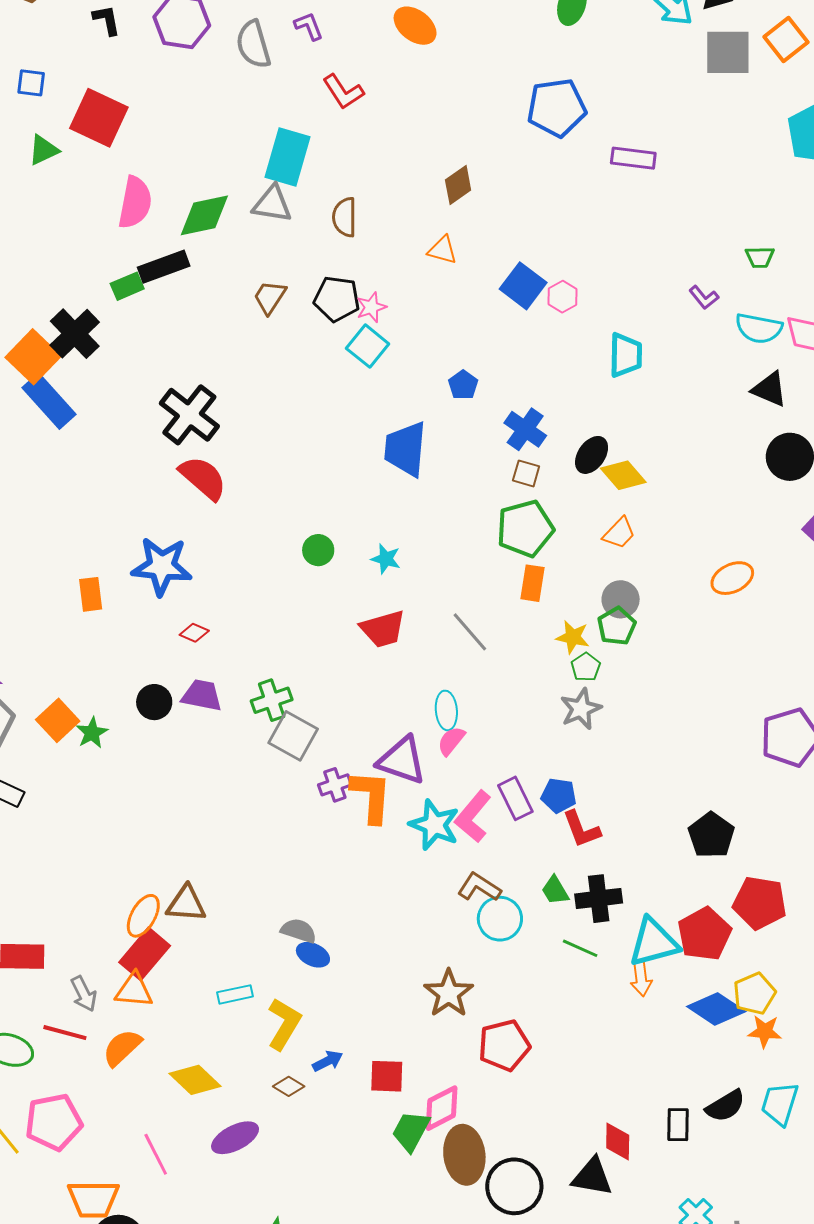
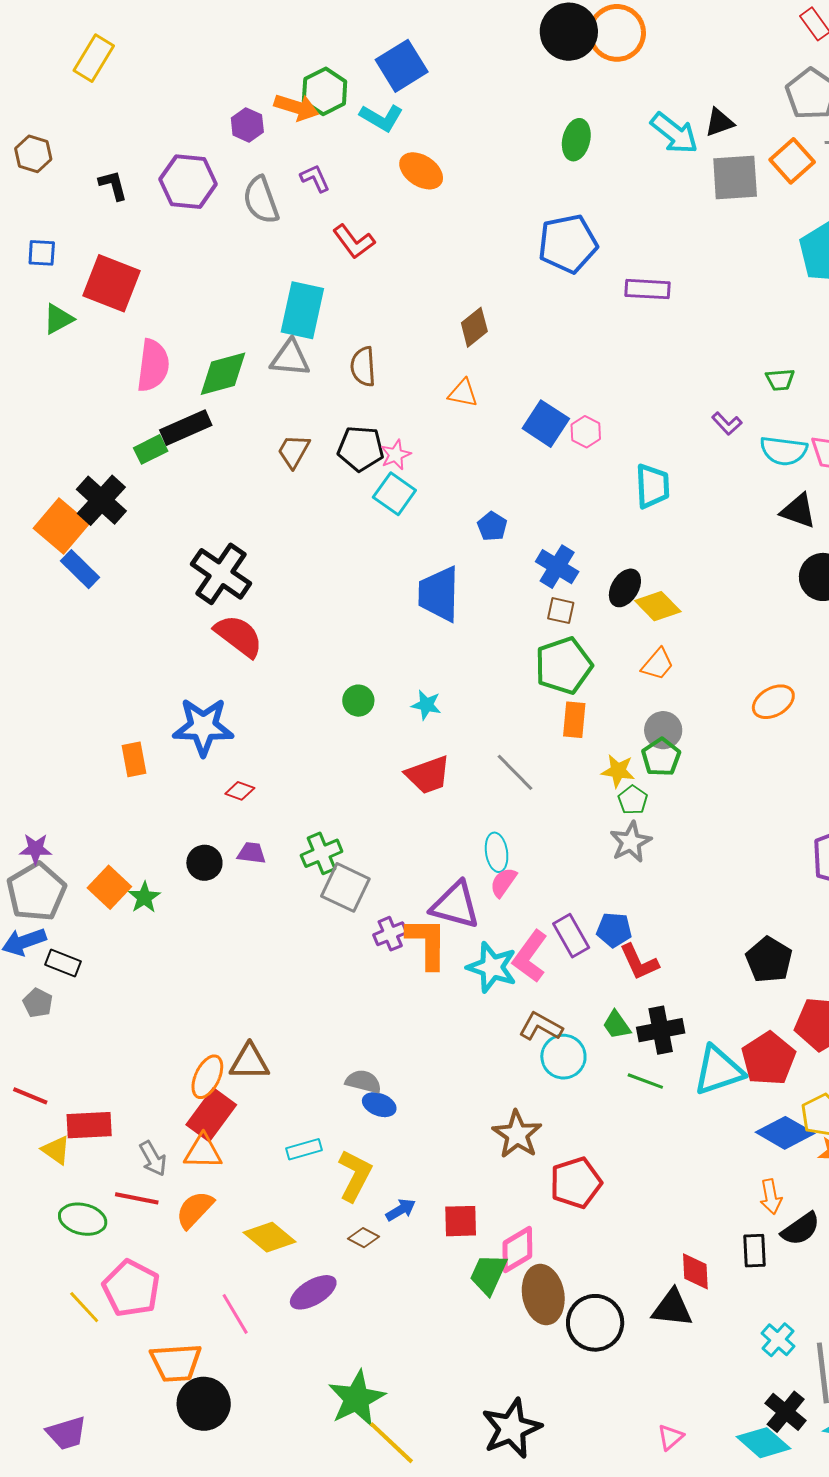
blue rectangle: (49, 401) -> (80, 569), size x0.7
purple trapezoid: (202, 695) -> (252, 853), size x0.7
orange arrow: (641, 979) -> (771, 1197), moved
pink pentagon: (54, 1122) -> (131, 1288), turned -30

